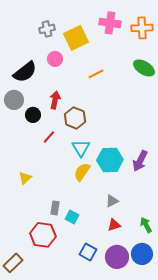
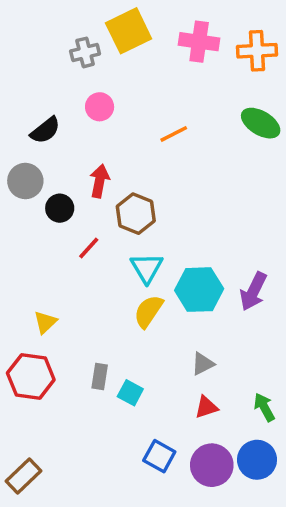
yellow square: (76, 38) -> (129, 31), moved
black semicircle: (25, 72) -> (45, 130), size x0.7
red hexagon: (43, 235) -> (31, 376), moved

